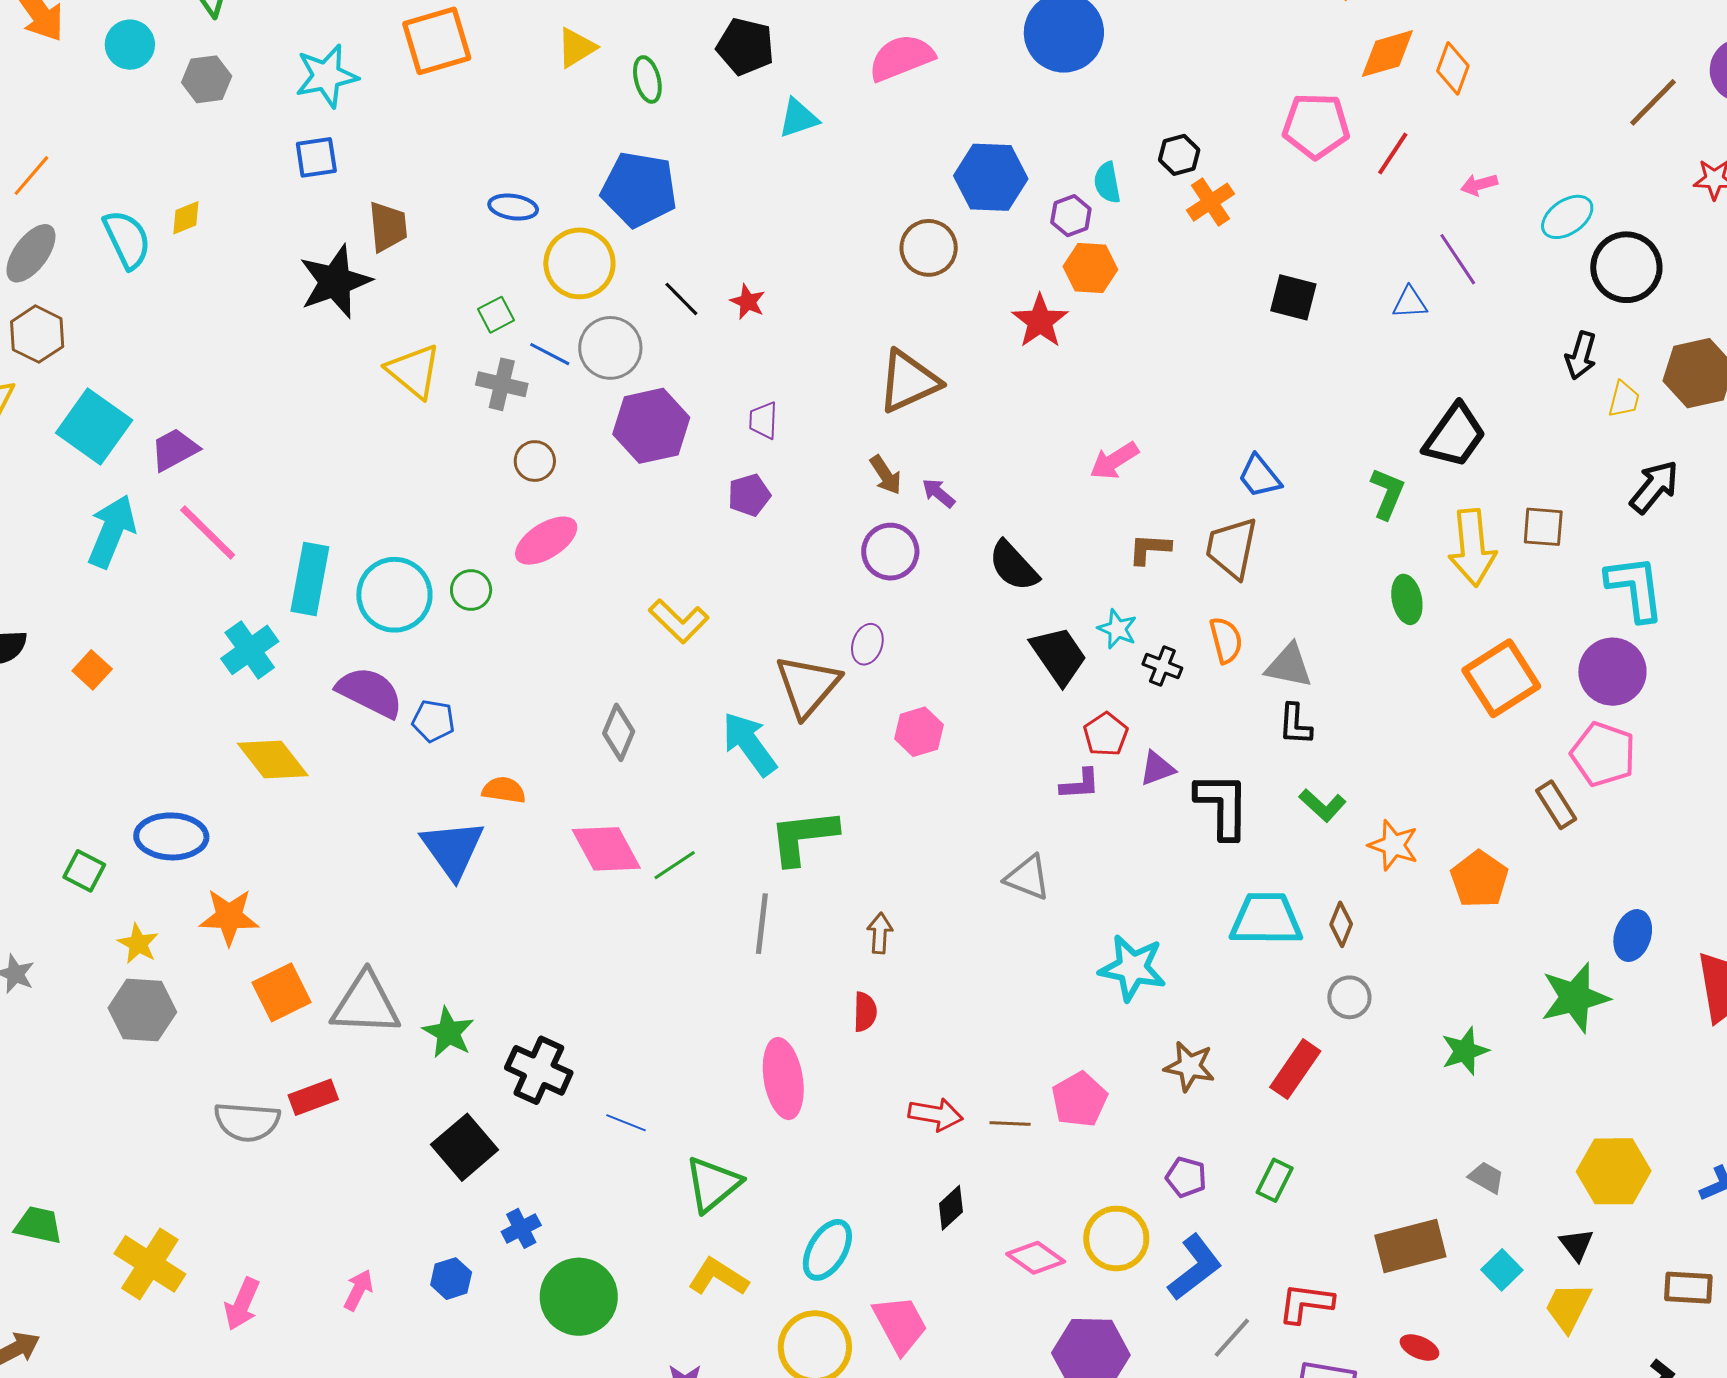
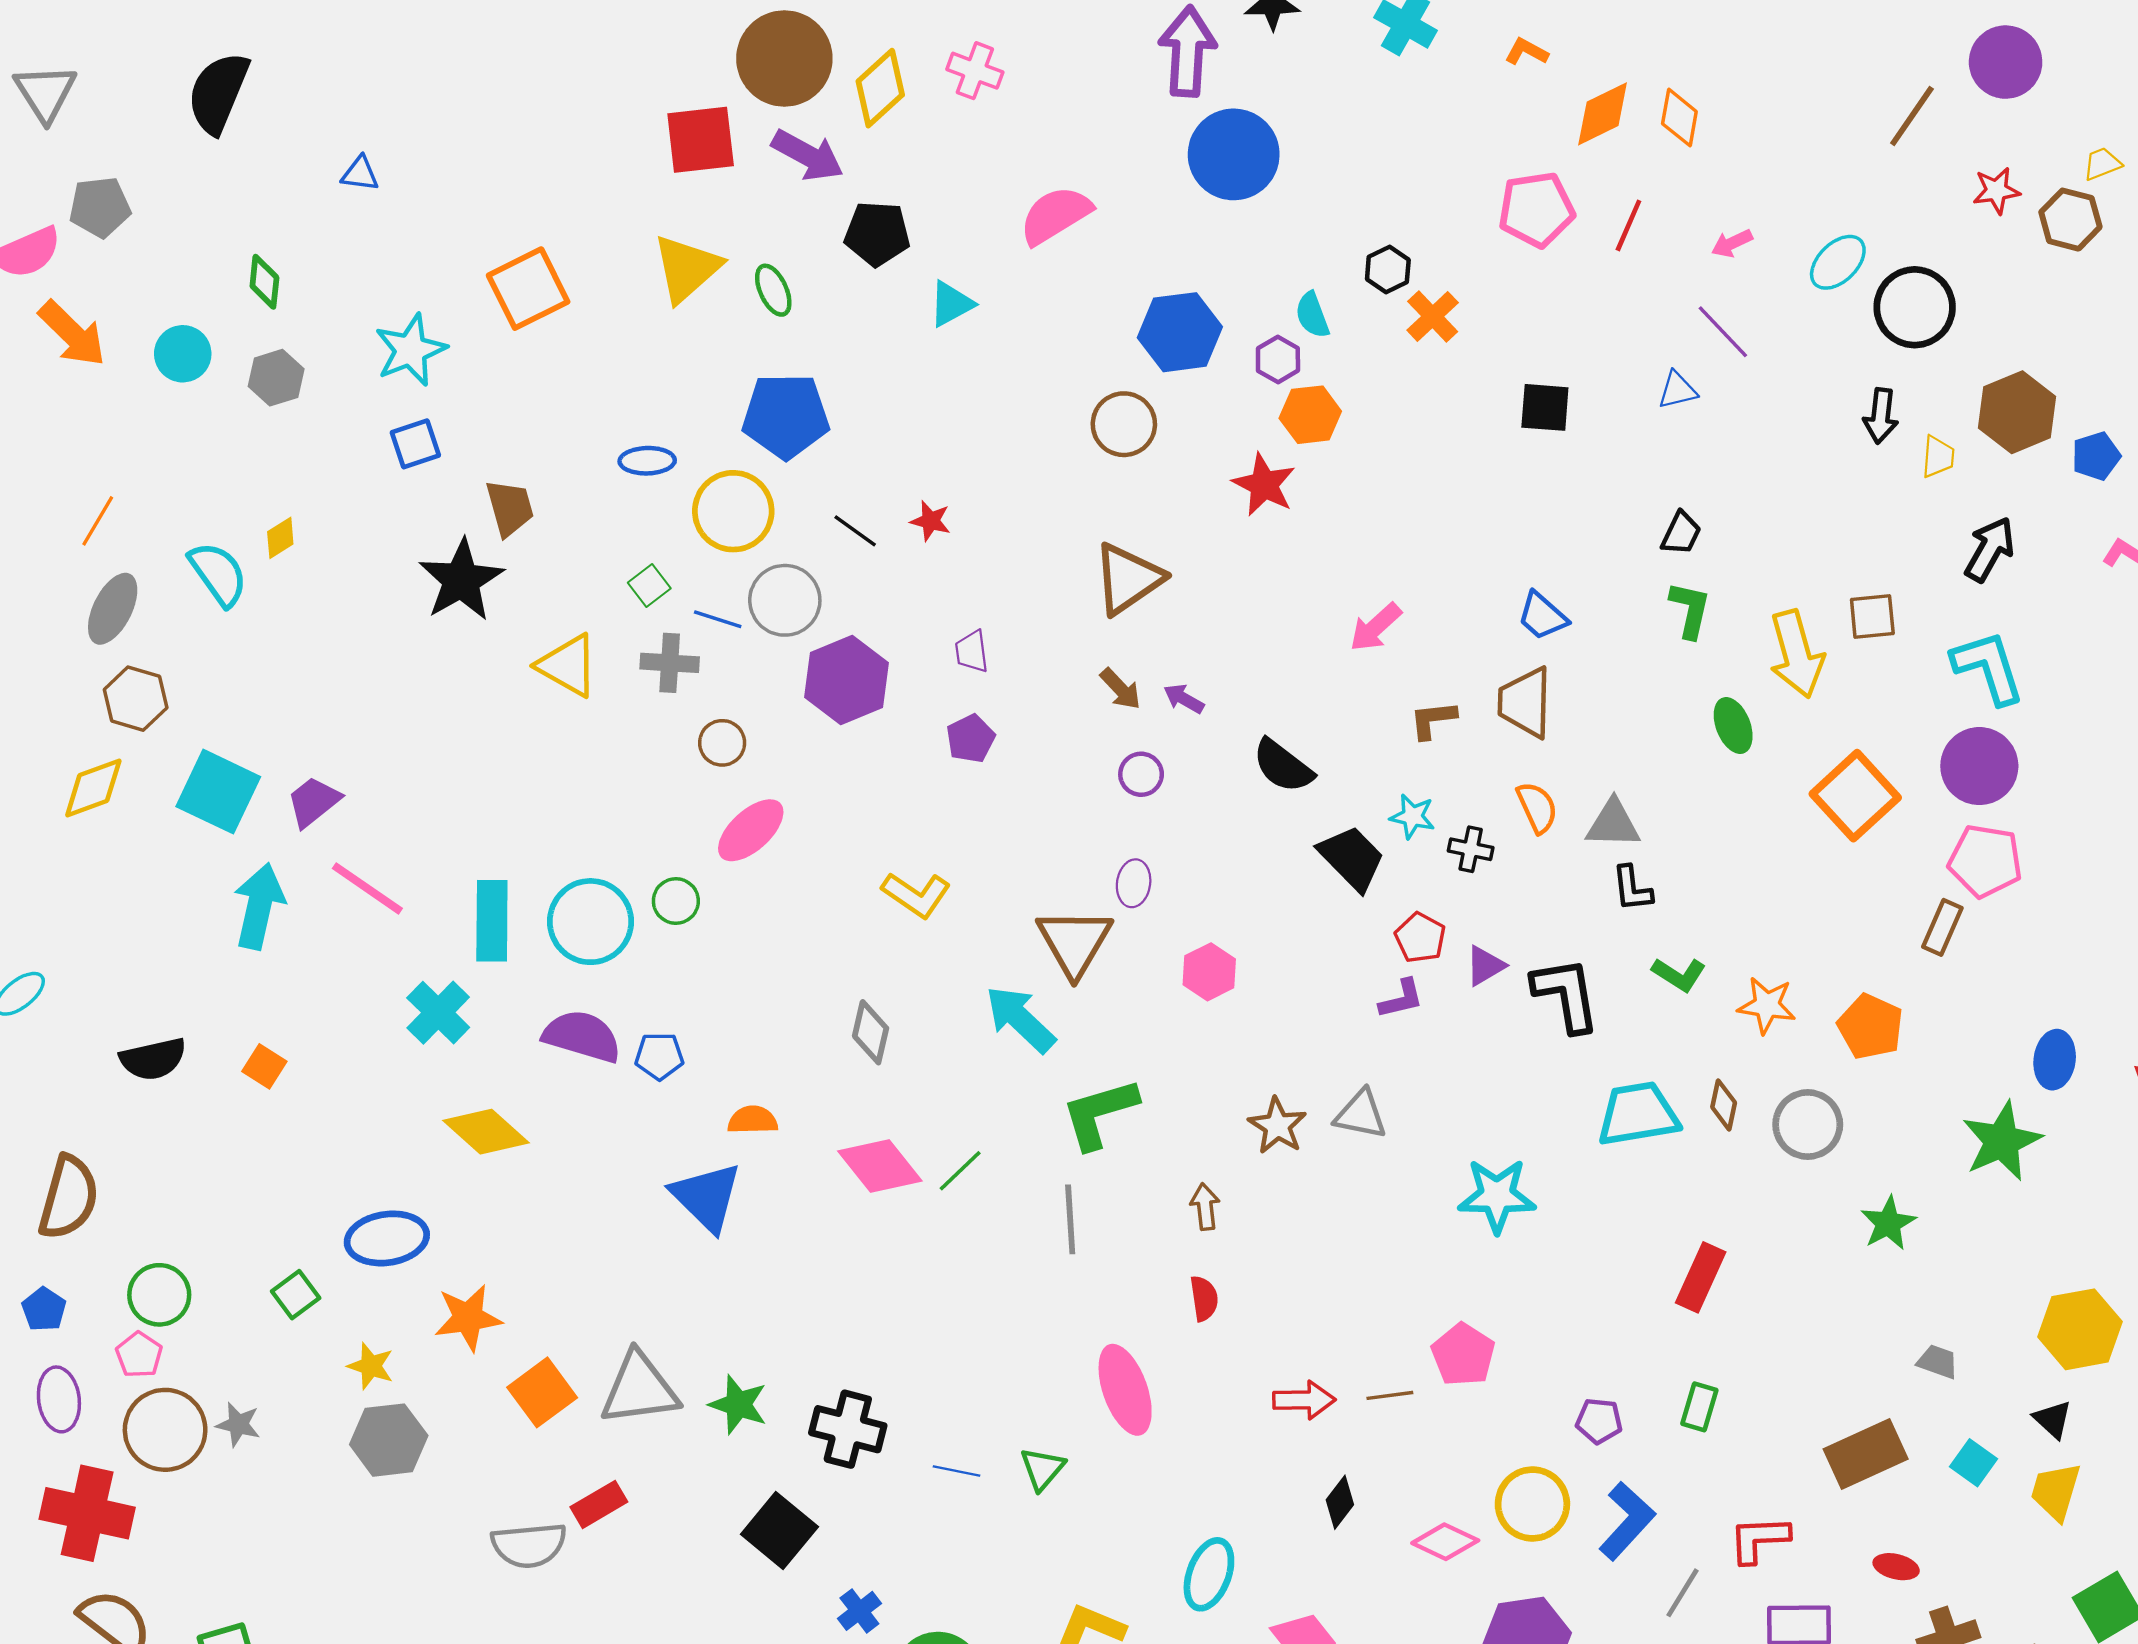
yellow triangle: (576, 48) -> (687, 268), size x1.5
black trapezoid: (1455, 436) -> (1681, 533), moved, size x0.6
purple circle: (890, 552) -> (1141, 774), size x0.7
brown rectangle: (1556, 805) -> (1942, 927), turned 66
green square: (84, 871) -> (296, 1295), turned 36
gray circle: (1349, 997) -> (1808, 1125), moved, size x1.4
brown star: (1189, 1066) -> (1277, 1126), moved, turned 30
green triangle: (713, 1184) -> (1042, 1469), moved, size x0.7

